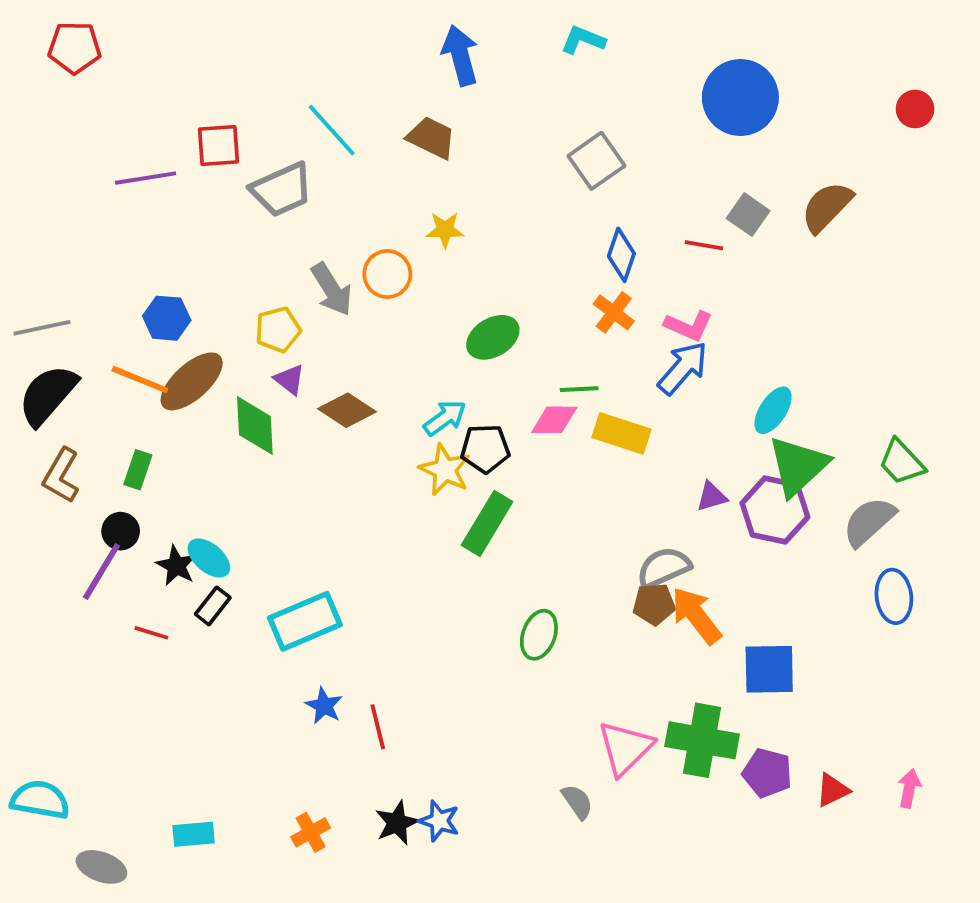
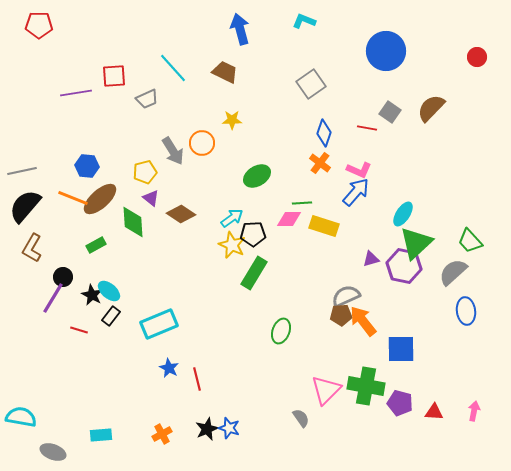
gray trapezoid: (282, 190) -> (147, 99), size x0.7
green rectangle: (138, 470) -> (96, 245), moved, turned 42
red triangle: (833, 790) -> (434, 412), turned 30

